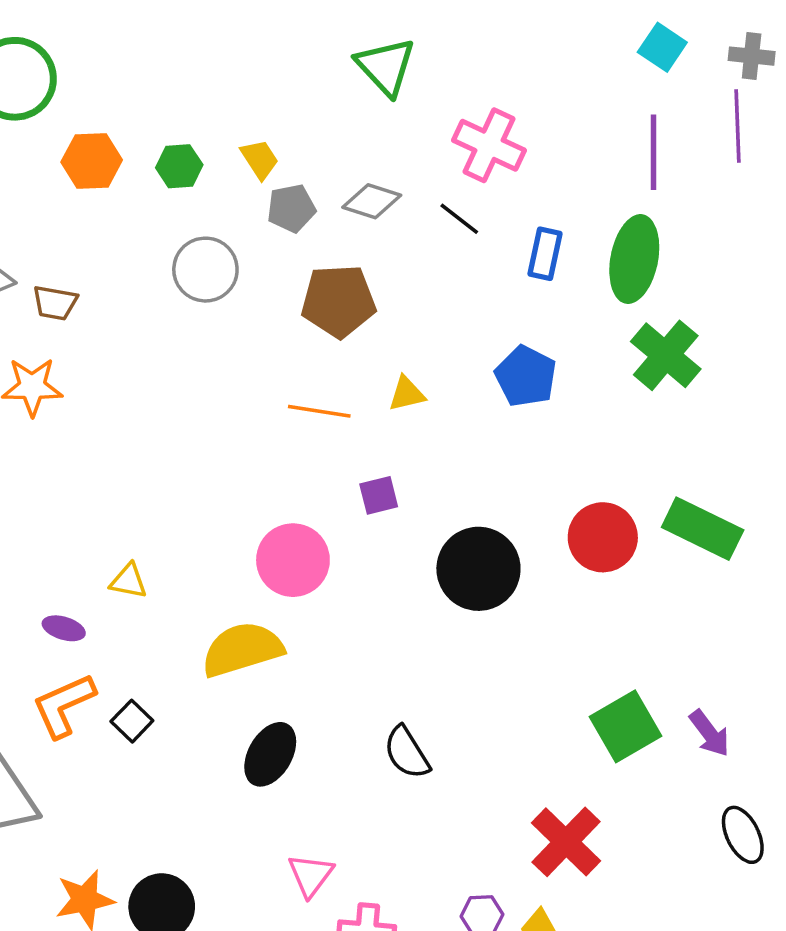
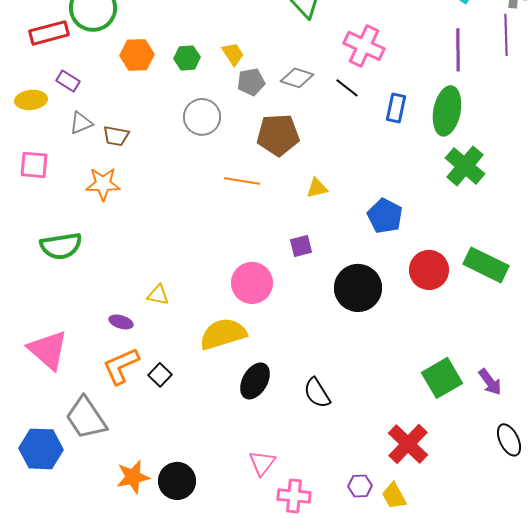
blue pentagon: (526, 376) -> (385, 216), moved
orange line: (319, 411) -> (242, 181), moved
black ellipse: (270, 754) -> (255, 381), moved

